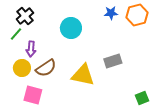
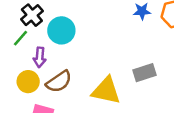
cyan circle: (71, 28) -> (61, 30), moved

